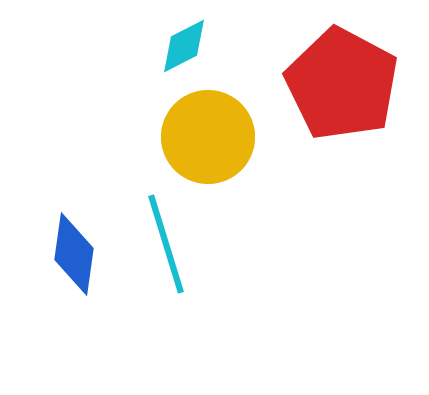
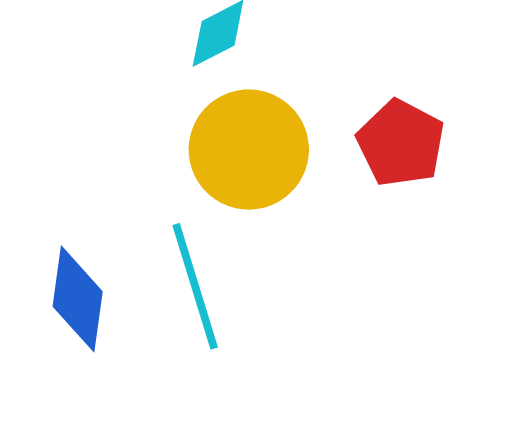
red pentagon: (342, 84) -> (401, 143), moved, size x0.6

